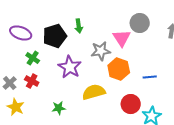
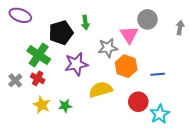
purple ellipse: (21, 33) -> (20, 15), moved
green cross: (33, 58) -> (39, 55), size x1.6
purple star: (70, 67) -> (76, 64), turned 30
yellow star: (16, 107) -> (42, 105), moved

